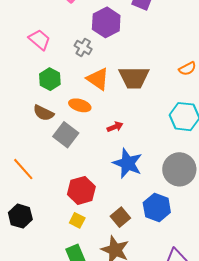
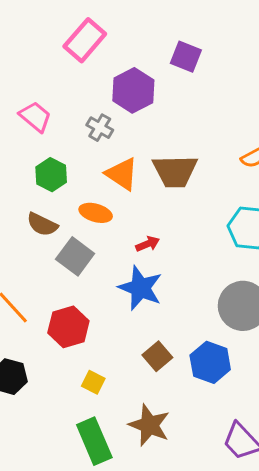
blue star: (128, 163) -> (140, 288), moved
red hexagon: (81, 190) -> (68, 327), moved
brown square: (120, 217) -> (157, 356), moved

